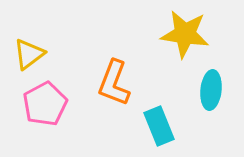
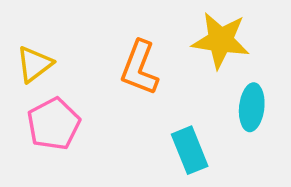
orange L-shape: (114, 83) -> (140, 68), moved

